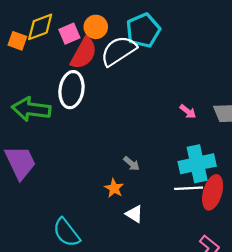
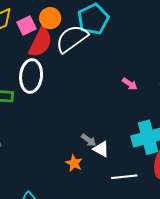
pink arrow: (188, 111) -> (130, 84), moved
white line: (189, 188) -> (124, 177), moved
white triangle: (134, 214) -> (101, 149), moved

